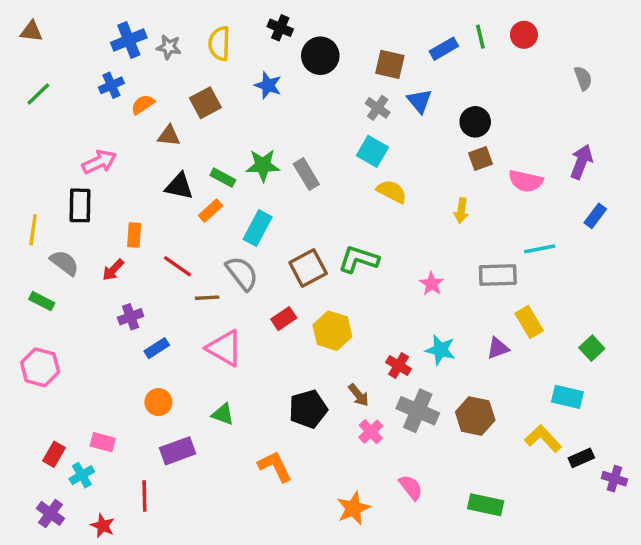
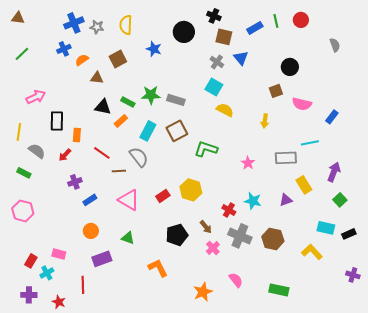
black cross: (280, 28) -> (214, 16), moved
black circle: (475, 122) -> (290, 67), moved
pink arrow: (99, 162) -> (36, 97), moved
purple arrow: (581, 162) -> (334, 172), moved
gray rectangle: (306, 174) -> (176, 100), turned -42
black rectangle: (80, 205) -> (57, 121), moved
blue rectangle: (595, 216) -> (332, 117), moved
brown square: (308, 268) -> (177, 131), moved
red rectangle: (284, 319) -> (163, 196), moved
black rectangle: (581, 458) -> (349, 234), moved
purple cross: (50, 513) -> (29, 295), turned -35

